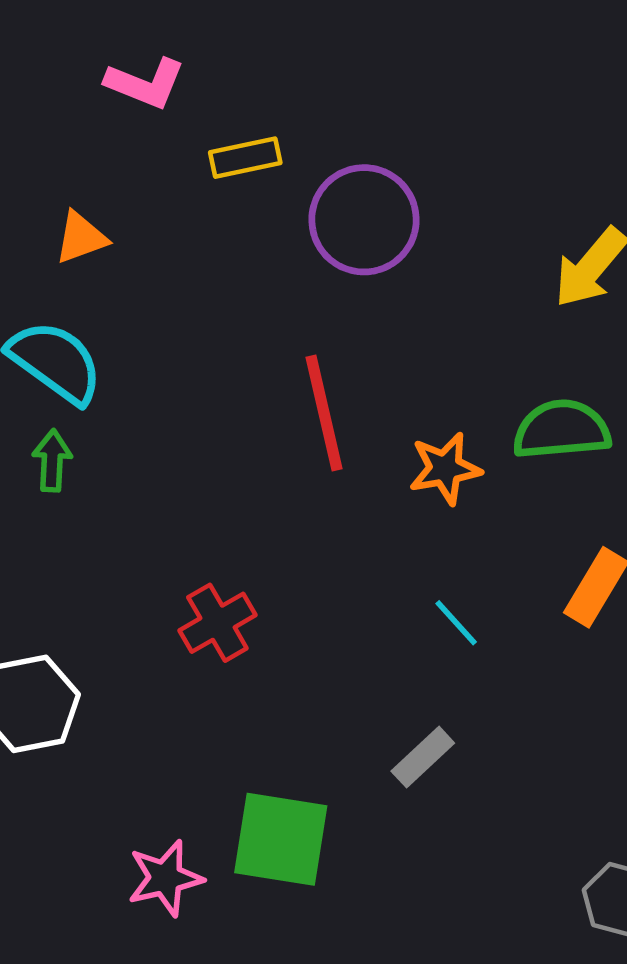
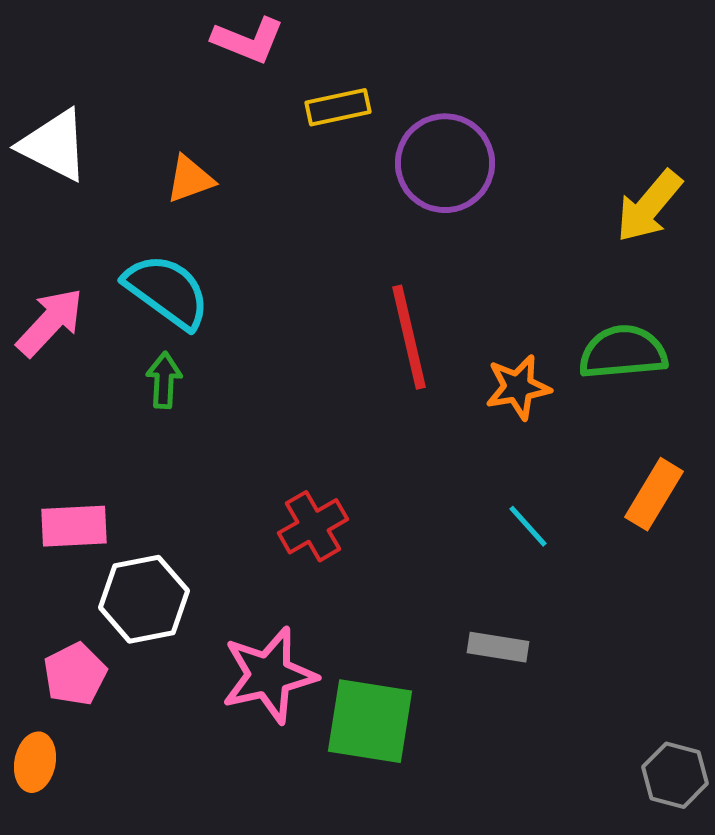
gray rectangle: (423, 757) -> (498, 647), turned 52
pink star: (165, 878) -> (269, 675), moved, size x1.4

